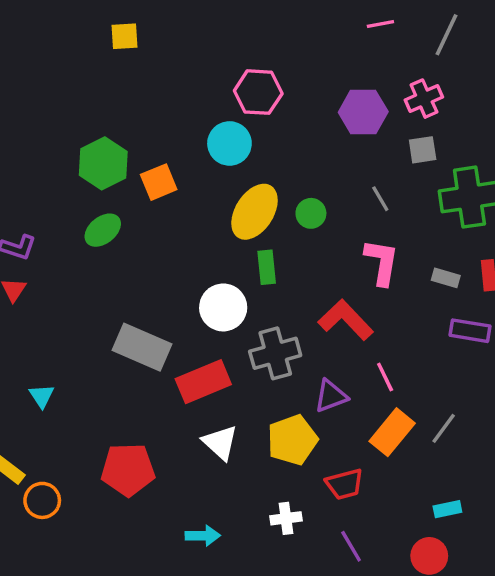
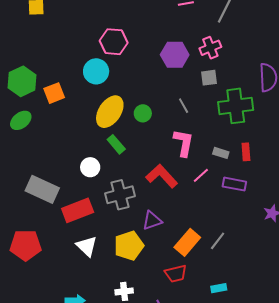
green rectangle: (267, 267) -> (116, 144), turned -36
white circle: (223, 307) -> (90, 167), size x0.7
pink line: (385, 377) -> (201, 175), moved, turned 72
red pentagon: (128, 470) -> (26, 245), moved
red trapezoid: (344, 484) -> (176, 274), moved

